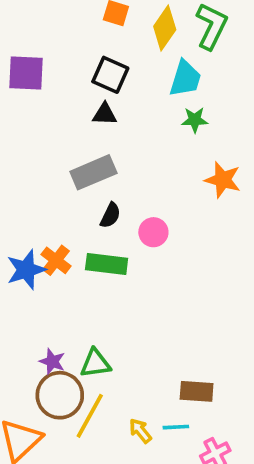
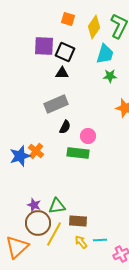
purple square: (26, 73) -> (44, 46), moved
green rectangle: (107, 264) -> (78, 153), moved
brown rectangle: (197, 391) -> (78, 221), moved

